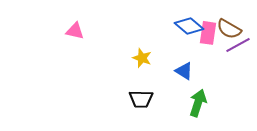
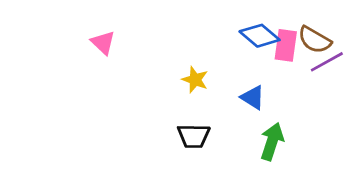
pink triangle: (75, 31) -> (103, 43), turned 30

